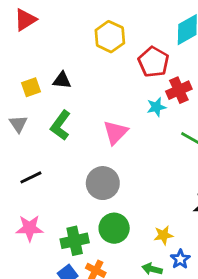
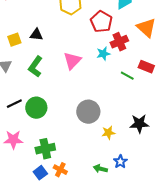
pink triangle: (115, 132) -> (72, 61), moved
gray circle: (103, 183) -> (88, 112), moved
green circle: (114, 228) -> (36, 108), moved
yellow star: (163, 235) -> (108, 133), moved

